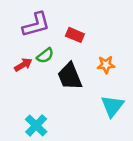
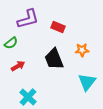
green semicircle: (45, 56) -> (11, 43), moved
red arrow: (23, 65) -> (18, 66), moved

